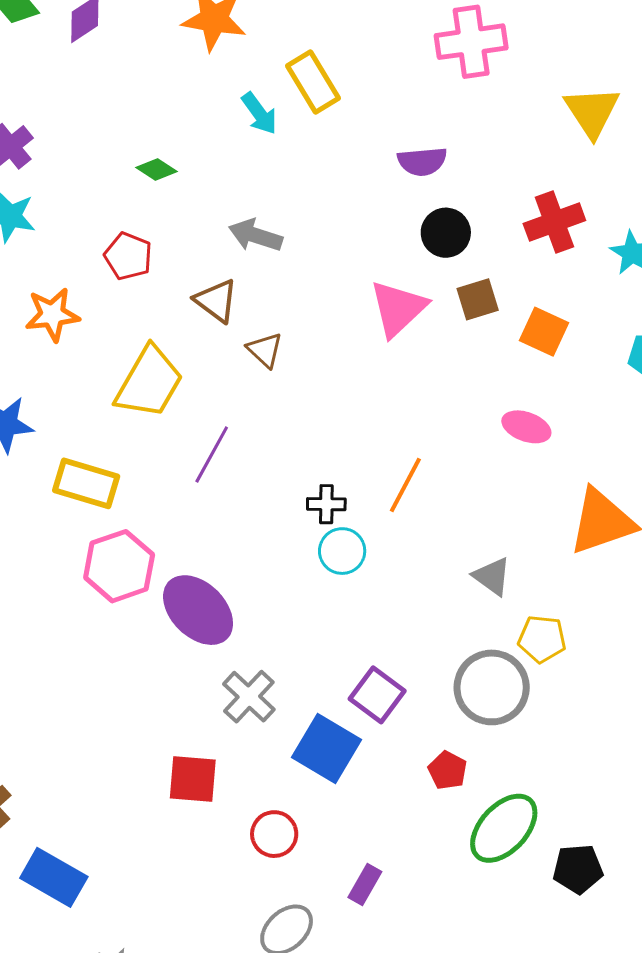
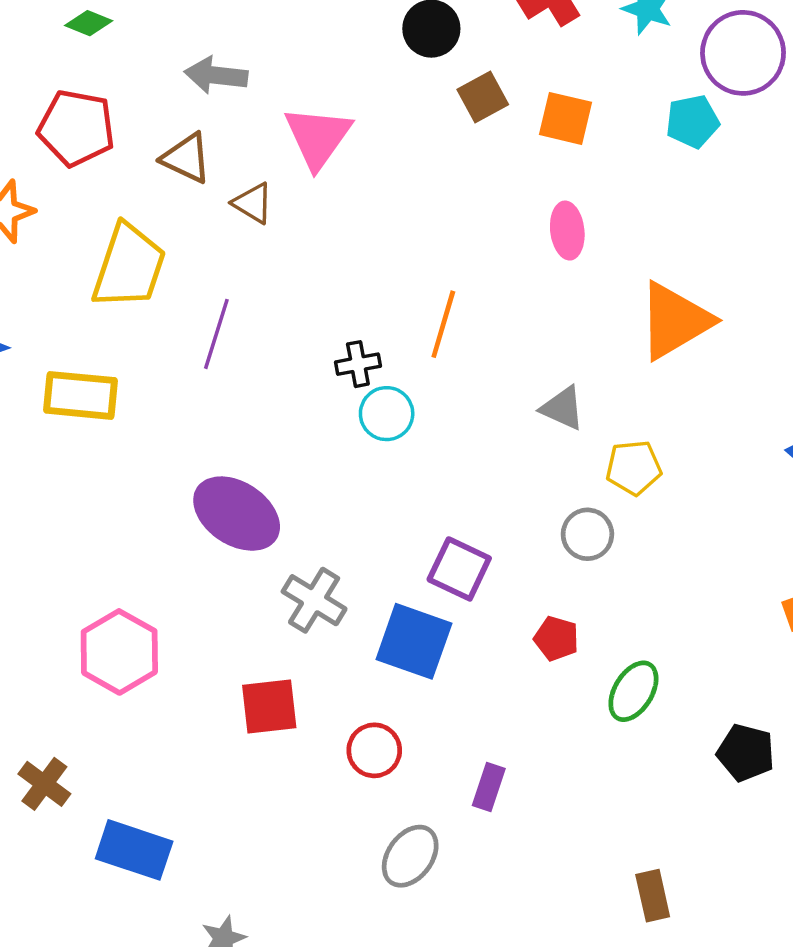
red pentagon: (128, 256) -> (76, 128), size x1.4
pink triangle: (398, 308) -> (318, 137), moved
pink ellipse: (526, 427) -> (567, 231), turned 75
pink hexagon: (119, 566) -> (119, 652), moved
gray circle: (492, 687) -> (587, 534), size x0.6
green ellipse: (504, 828) -> (633, 691), size x0.7
black pentagon: (578, 869) -> (746, 753), moved, turned 30

